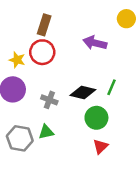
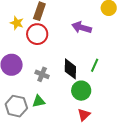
yellow star: (17, 60) -> (17, 23), moved
black diamond: (83, 92) -> (70, 69), turned 75

